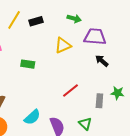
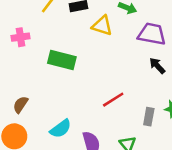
yellow triangle: (63, 45) -> (102, 26), moved, turned 36
green rectangle: (28, 64) -> (62, 60), size x1.5

